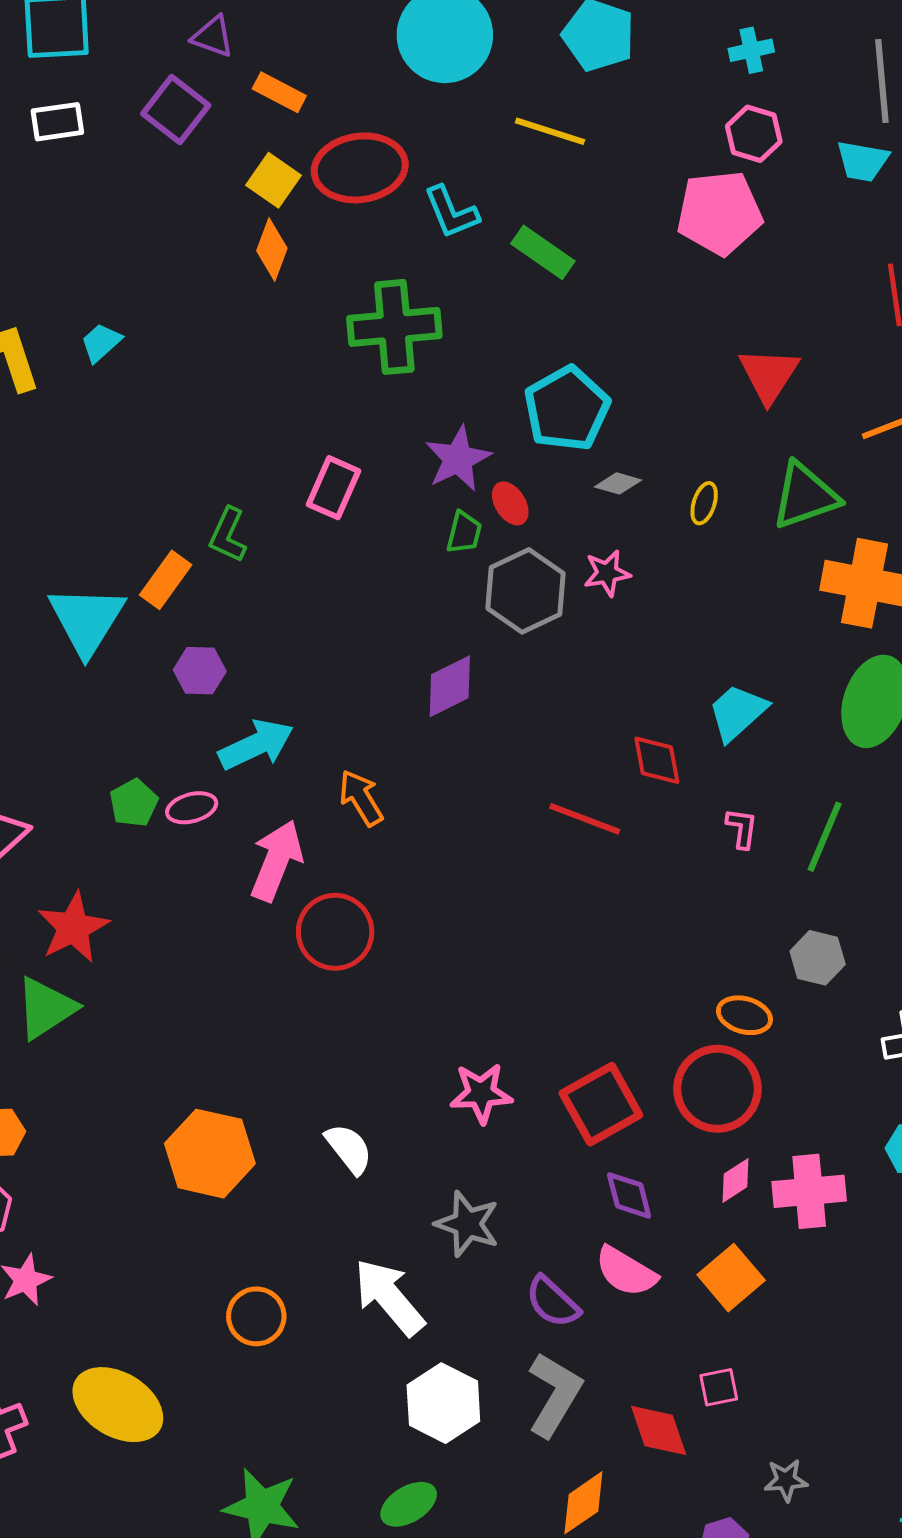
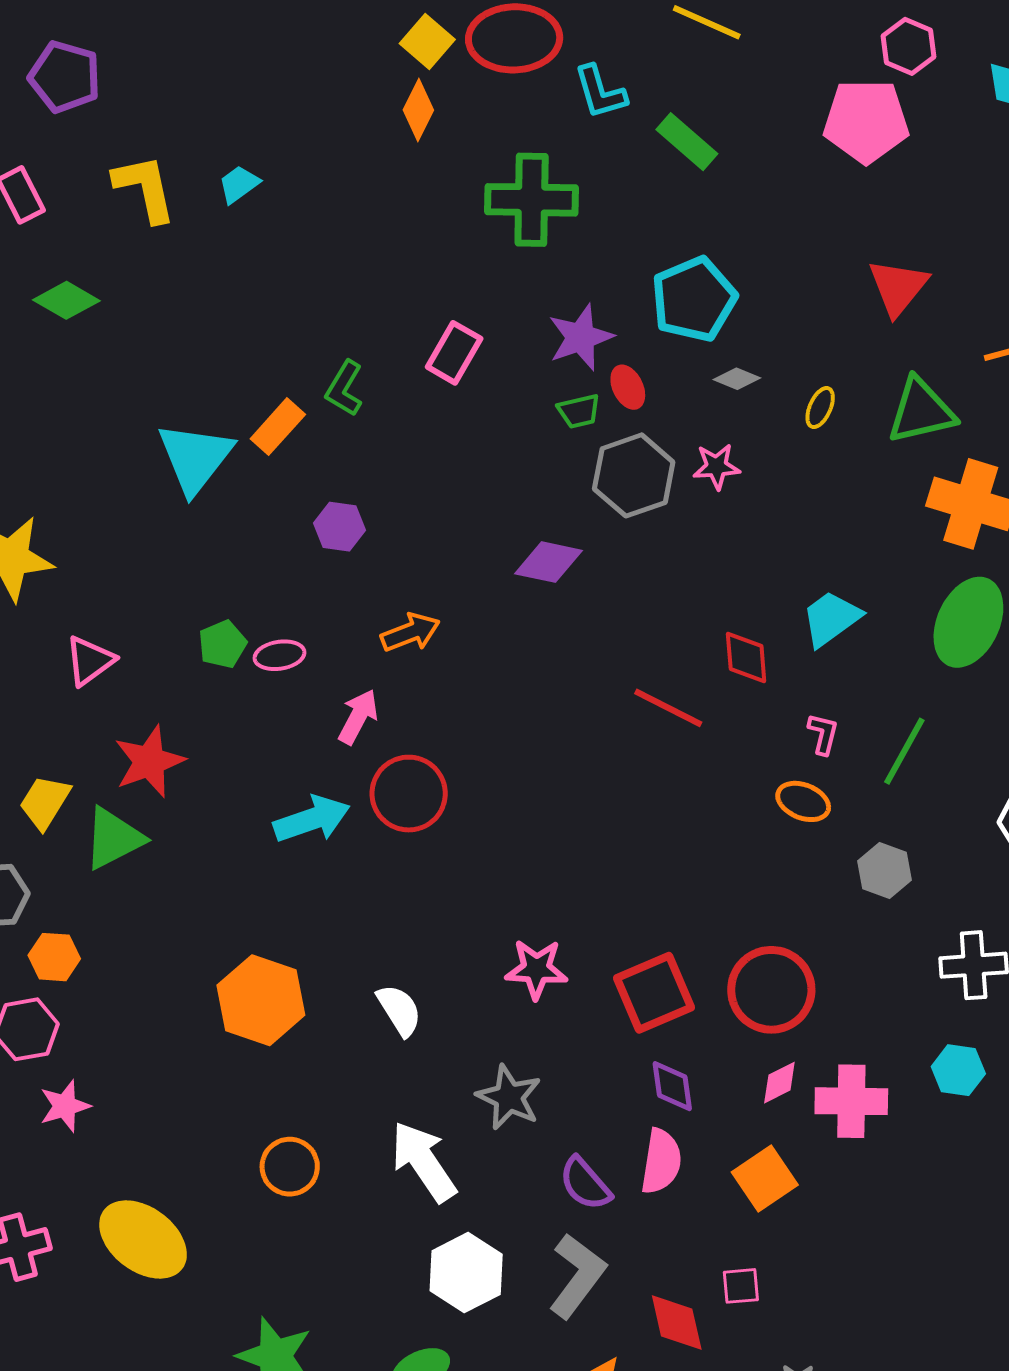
green trapezoid: (464, 532) -> (579, 411), turned 57
purple hexagon: (200, 671) -> (340, 527), moved
purple diamond: (450, 686) -> (549, 562), turned 32
cyan arrow: (256, 745) -> (312, 819), moved
orange arrow: (361, 798) -> (410, 632), moved, turned 94
pink arrow: (277, 861) -> (358, 717), size x0.7
orange ellipse: (744, 1015) -> (803, 801), moved
pink semicircle: (626, 1272) -> (661, 1161), turned -118

